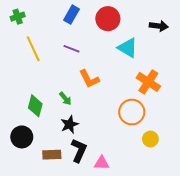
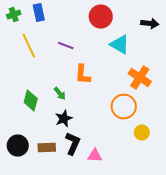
blue rectangle: (72, 15) -> (39, 12), moved, turned -42
orange L-shape: (89, 79) -> (83, 74), turned 30
black circle: (22, 137) -> (18, 146), moved

